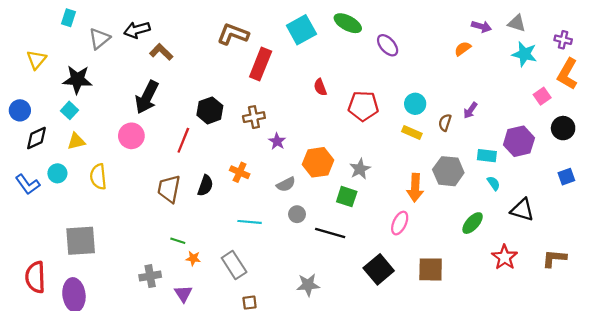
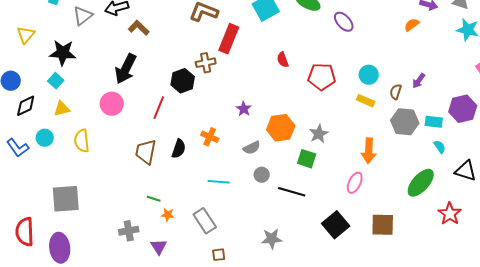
brown cross: (254, 117) -> (206, 63), moved
gray hexagon: (448, 171) -> (405, 122), moved
green ellipse: (473, 223) -> (421, 183), size x1.4

